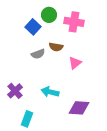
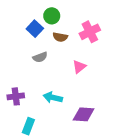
pink cross: (74, 22) -> (90, 32), moved, turned -36
brown semicircle: (56, 47) -> (60, 37), moved
purple cross: (15, 91) -> (16, 96), turned 35

